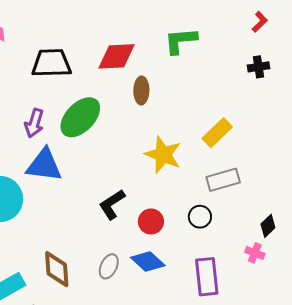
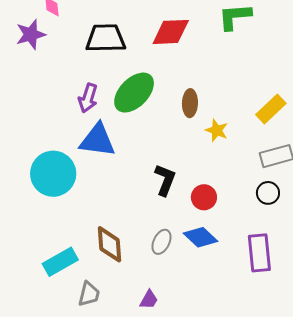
brown ellipse: (141, 90) -> (190, 103), moved
yellow star: (163, 155) -> (217, 130), size x0.6
black L-shape: (112, 204) -> (165, 180), turned 144
black circle: (200, 217) -> (268, 193), moved

